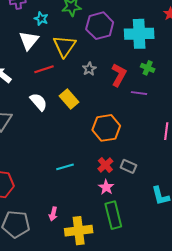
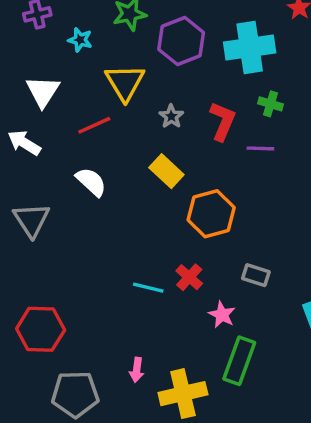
white triangle: (29, 40) -> (43, 91), moved
yellow rectangle: (69, 99) -> (166, 171), moved
red cross: (105, 165) -> (189, 277), moved
cyan line: (65, 167) -> (148, 288), turned 36
green rectangle: (113, 215) -> (239, 361), turned 40

